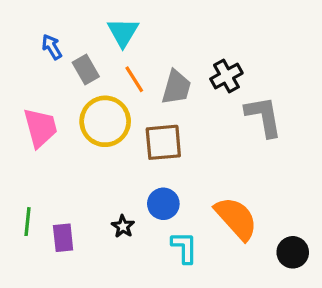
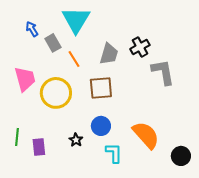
cyan triangle: (123, 32) -> (76, 20), size x1.4
orange line: (134, 79) -> (74, 59), moved
yellow circle: (105, 121) -> (56, 93), moved

